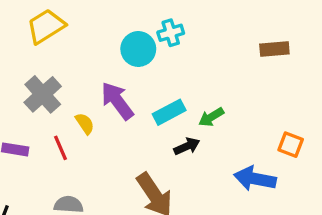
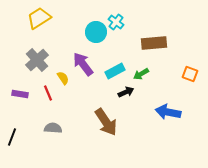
cyan cross: (171, 33) -> (116, 22), turned -35
brown rectangle: (274, 49) -> (154, 43), moved, size x1.4
orange square: (291, 145) -> (190, 74), moved

